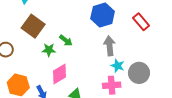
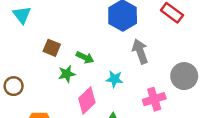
brown square: (33, 26) -> (52, 48), moved, size x0.6
cyan star: (118, 66) -> (115, 79), moved

